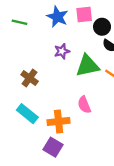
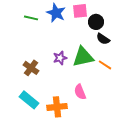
green line: (20, 22) -> (31, 18), moved
purple star: (62, 51) -> (60, 58), moved

